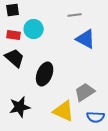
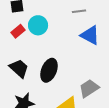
red rectangle: (14, 35) -> (18, 31), turned -48
black trapezoid: (15, 58) -> (19, 68), moved

